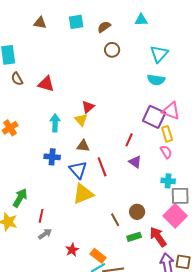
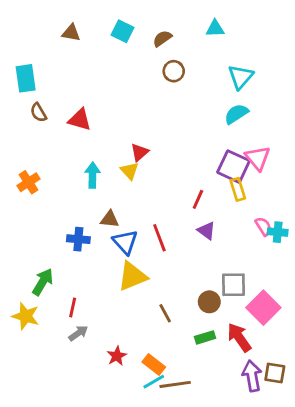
cyan square: (76, 22) -> (122, 31), turned 35
cyan semicircle: (156, 80) -> (236, 114), turned 138
pink triangle: (171, 111) -> (258, 158), turned 30
yellow rectangle: (167, 134) -> (238, 189), moved
brown triangle: (83, 146) -> (110, 219), moved
pink semicircle: (166, 152) -> (263, 226), moved
blue cross: (52, 157) -> (78, 239), moved
cyan cross: (168, 181) -> (278, 232), moved
gray square: (180, 196) -> (233, 285), moved
brown line: (115, 220) -> (165, 313), moved

